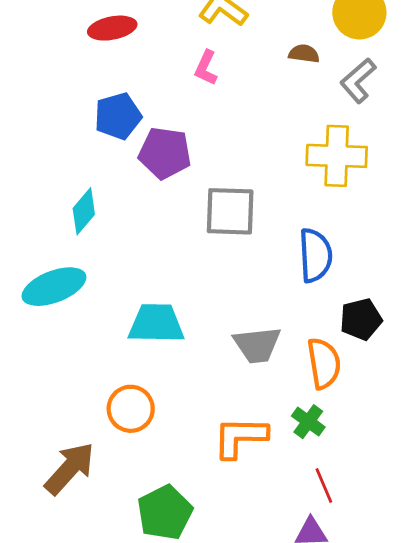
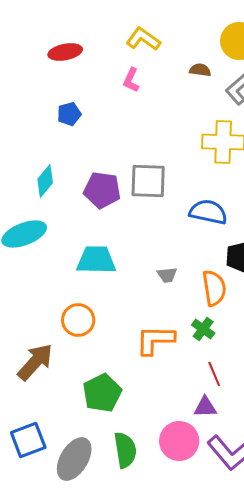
blue pentagon: (118, 116) -> (69, 114), size x0.7
purple pentagon: (165, 153) -> (102, 190), moved
blue semicircle: (315, 255) -> (208, 212), turned -75
gray trapezoid: (257, 345) -> (167, 275), size x0.6

